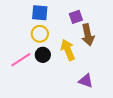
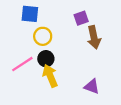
blue square: (40, 13) -> (30, 14), moved
yellow arrow: (68, 50) -> (50, 76), moved

